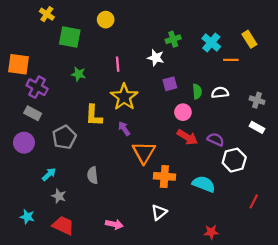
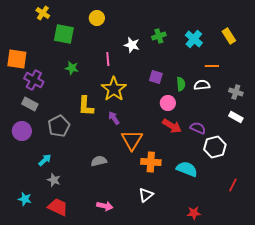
white star: (156, 58) -> (132, 45), moved
orange line: (231, 60) -> (212, 66), moved
purple square: (170, 84) -> (156, 77), turned 32
gray semicircle: (93, 175) -> (99, 161), moved, turned 84

